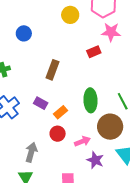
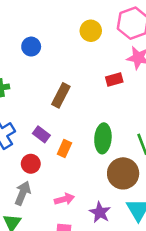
orange rectangle: (60, 112) -> (64, 149), turned -32
red circle: (58, 134) -> (31, 164), moved
pink arrow: (82, 141) -> (64, 199), moved

